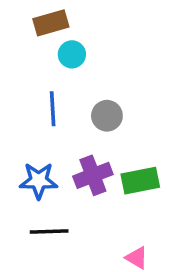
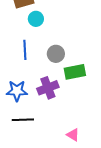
green rectangle: (140, 181) -> (75, 72), moved

